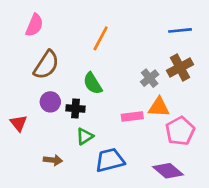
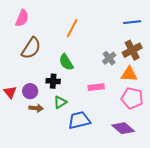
purple circle: (50, 102) -> (30, 91), moved
orange triangle: (159, 107) -> (129, 74), moved
pink pentagon: (180, 131) -> (132, 98), turned -30
brown arrow: (53, 160) -> (36, 108), moved

